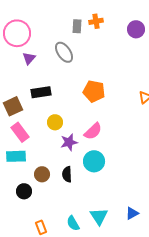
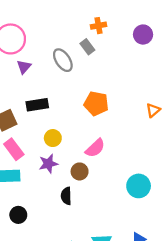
gray rectangle: (77, 26) -> (87, 47), moved, turned -40
purple star: (69, 142) -> (48, 164), moved
cyan circle: (94, 161) -> (139, 186), moved
brown circle: (42, 174) -> (80, 171), moved

